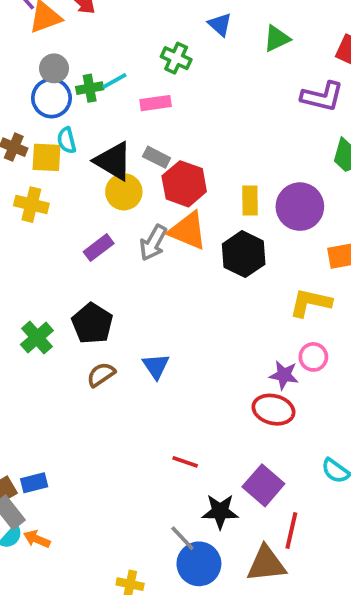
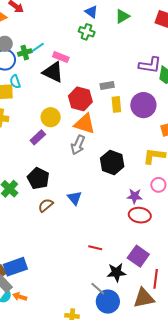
green cross: (176, 58) -> (87, 32), moved
purple L-shape: (322, 96) -> (150, 65), moved
pink rectangle: (156, 103) -> (61, 57), turned 35
gray rectangle: (157, 157) -> (107, 86), moved, turned -32
black triangle: (113, 161) -> (53, 72), moved
yellow circle: (124, 192) -> (51, 117), moved
gray arrow: (153, 243) -> (78, 145), moved
black hexagon: (244, 254) -> (112, 162), moved
purple star: (284, 375) -> (135, 196), moved
blue rectangle: (34, 483) -> (15, 267), size x1.6

